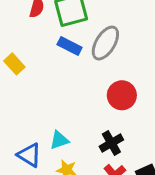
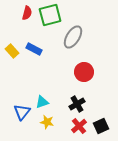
blue rectangle: (70, 46) -> (34, 49), moved
blue triangle: (29, 155) -> (22, 112), turned 36

